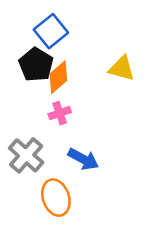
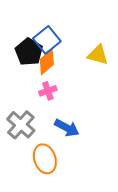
blue square: (51, 31) -> (47, 40), moved

